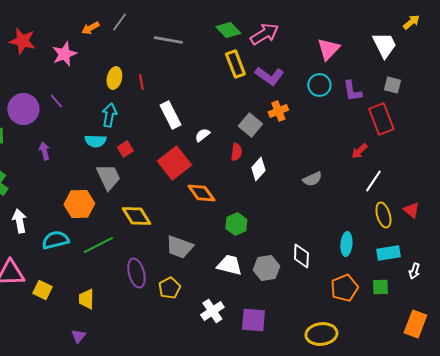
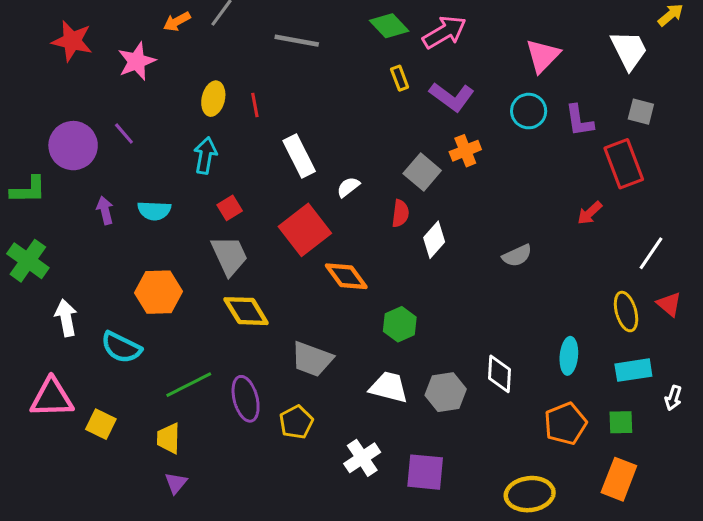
yellow rectangle: (235, 64) -> (400, 78), size x0.6
cyan semicircle: (95, 141) -> (154, 211), moved
gray trapezoid: (108, 177) -> (229, 256), moved
white line: (373, 181) -> (651, 253), moved
cyan semicircle: (55, 240) -> (121, 347), turned -140
green line: (98, 245) -> (189, 385), moved
orange rectangle: (415, 324) -> (619, 479), moved
purple triangle: (78, 336) -> (176, 483), moved

